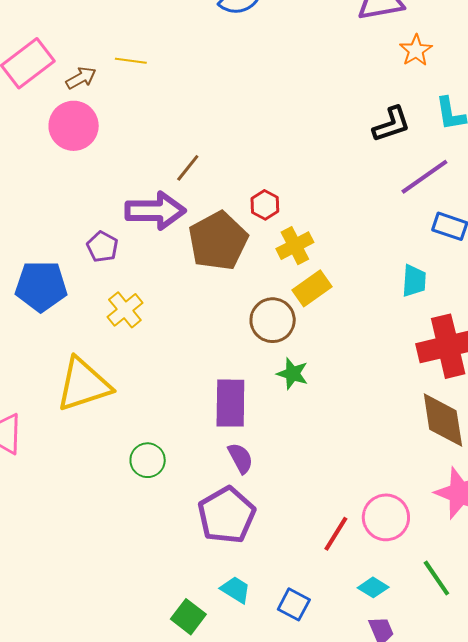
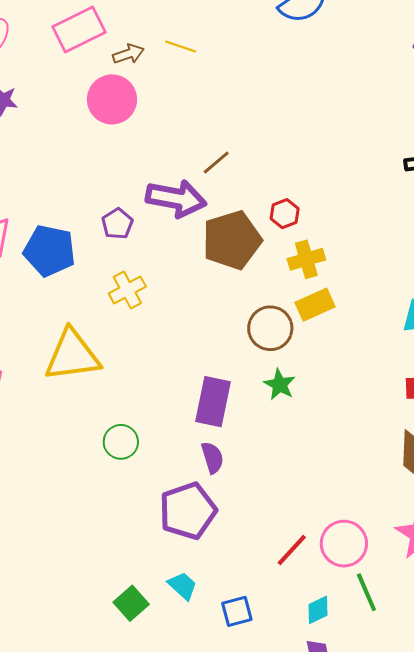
green line: (436, 578) -> (366, 592), moved
cyan diamond: (373, 587) -> (318, 610), turned -68
blue square: (294, 604) -> (237, 611), turned 36

